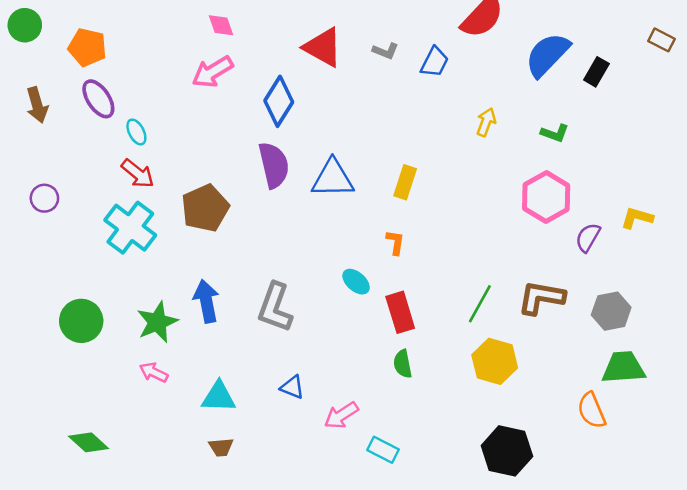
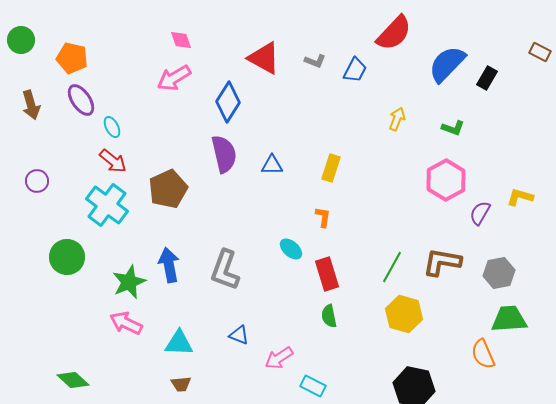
blue triangle: (333, 179) -> (272, 165), size x0.6
green circle: (81, 321) -> (67, 257), moved
pink arrow: (154, 372) -> (126, 323), size x1.4

